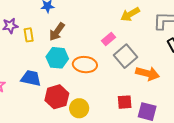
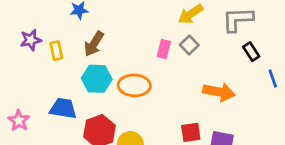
pink rectangle: (109, 39) -> (164, 49), turned -32
gray square: (126, 56) -> (189, 45), moved, size x0.6

